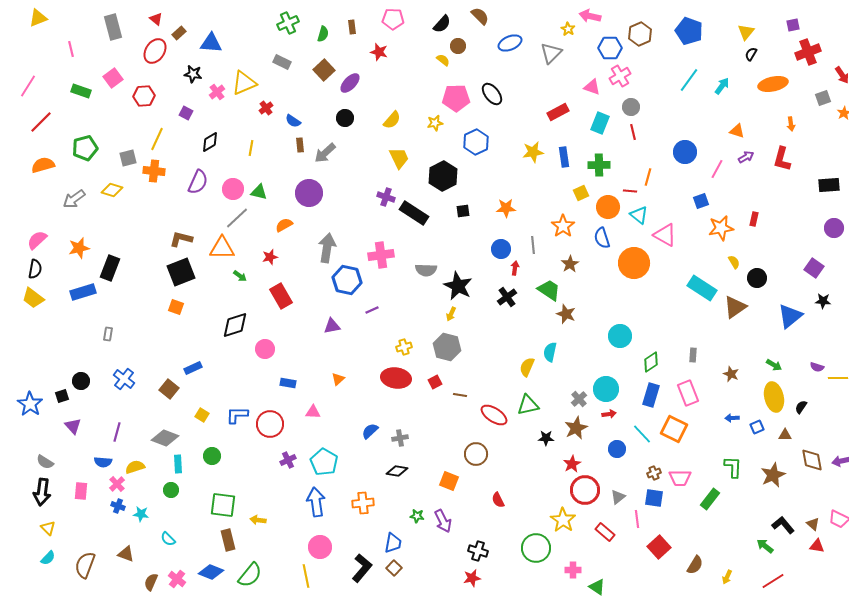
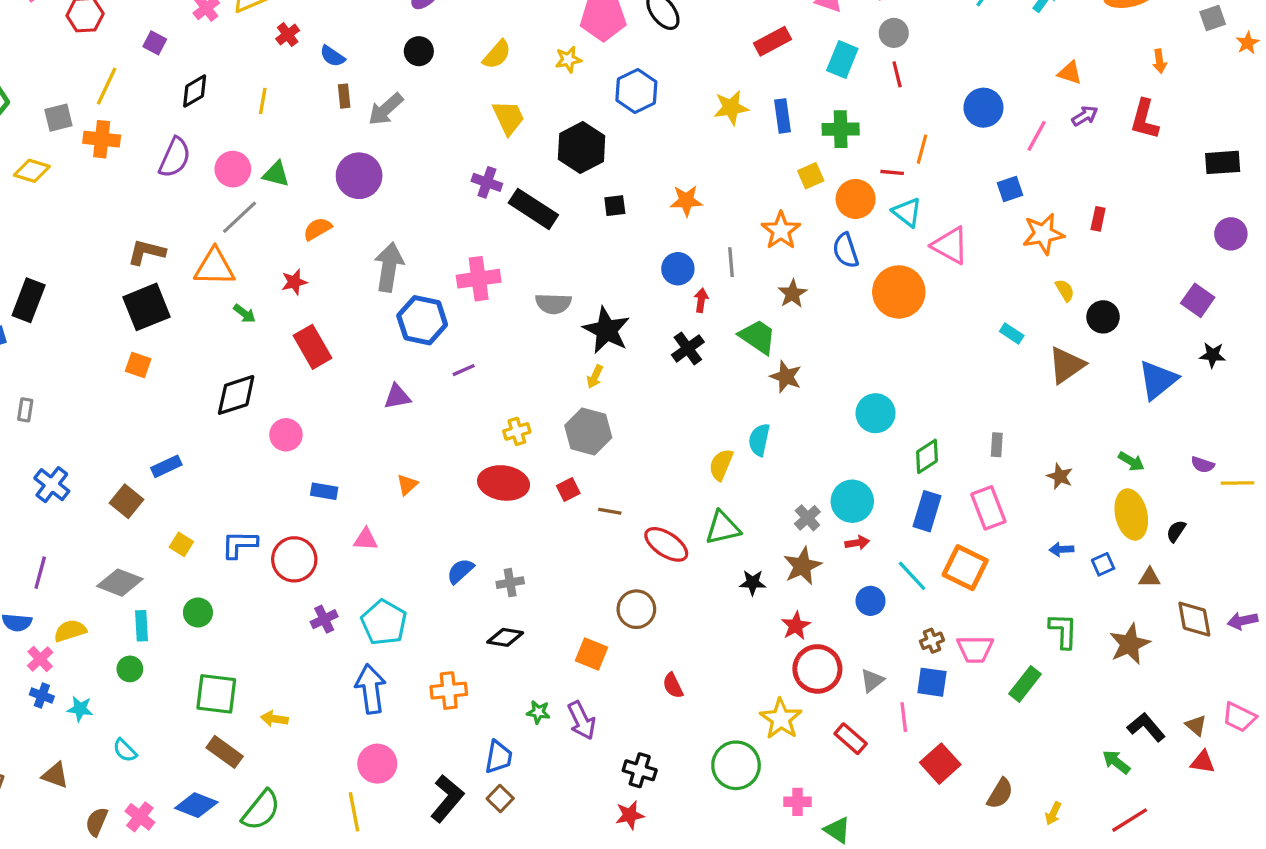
cyan rectangle: (702, 288) -> (1012, 333), size x0.5
brown rectangle: (228, 540) -> (225, 752), turned -40

